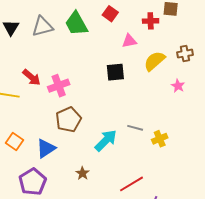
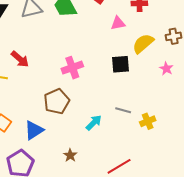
black square: (115, 72) -> (120, 64), moved
pink cross: (59, 86) -> (72, 68), moved
cyan arrow: (106, 140) -> (94, 123), size x0.7

